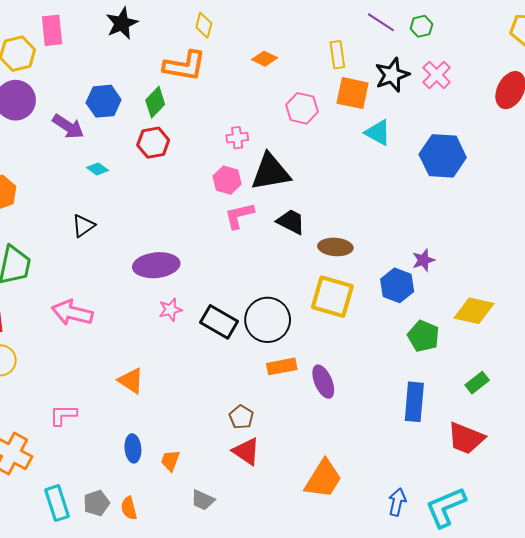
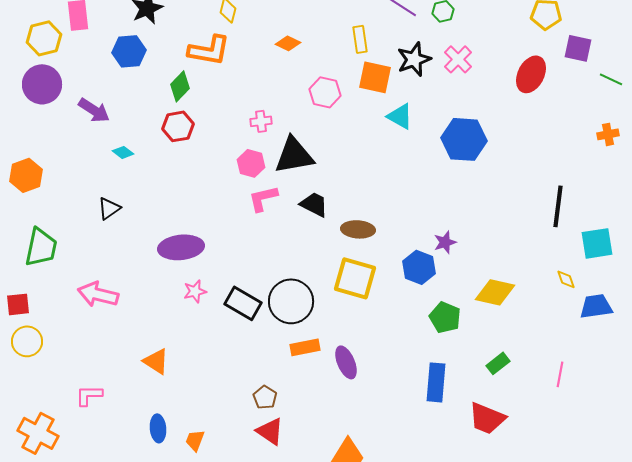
blue hexagon: (104, 101) -> (129, 51), moved

